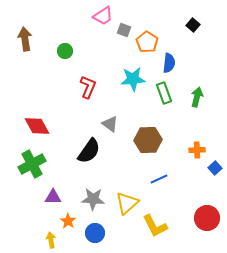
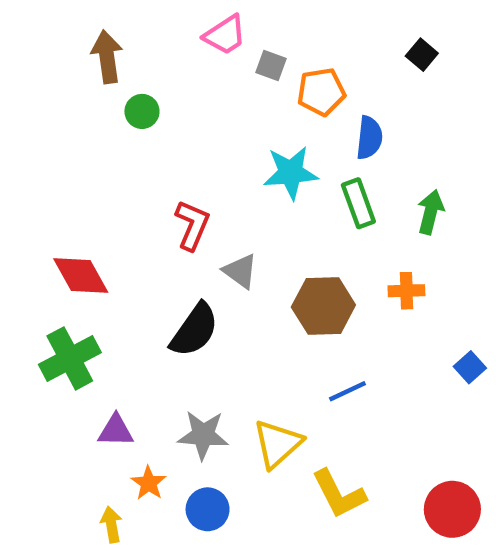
brown arrow: (25, 39) -> (107, 57), moved
orange pentagon: (147, 42) -> (321, 92), turned 30
red L-shape: (88, 87) -> (192, 225), moved
orange cross: (197, 150) -> (406, 291), moved
red circle: (207, 218) -> (452, 509), moved

